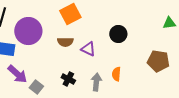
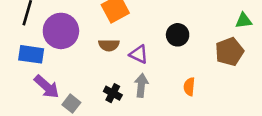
brown pentagon: (158, 61) -> (229, 52), moved, turned -30
orange semicircle: (116, 74) -> (189, 87), moved
gray arrow: (96, 82) -> (141, 85), moved

